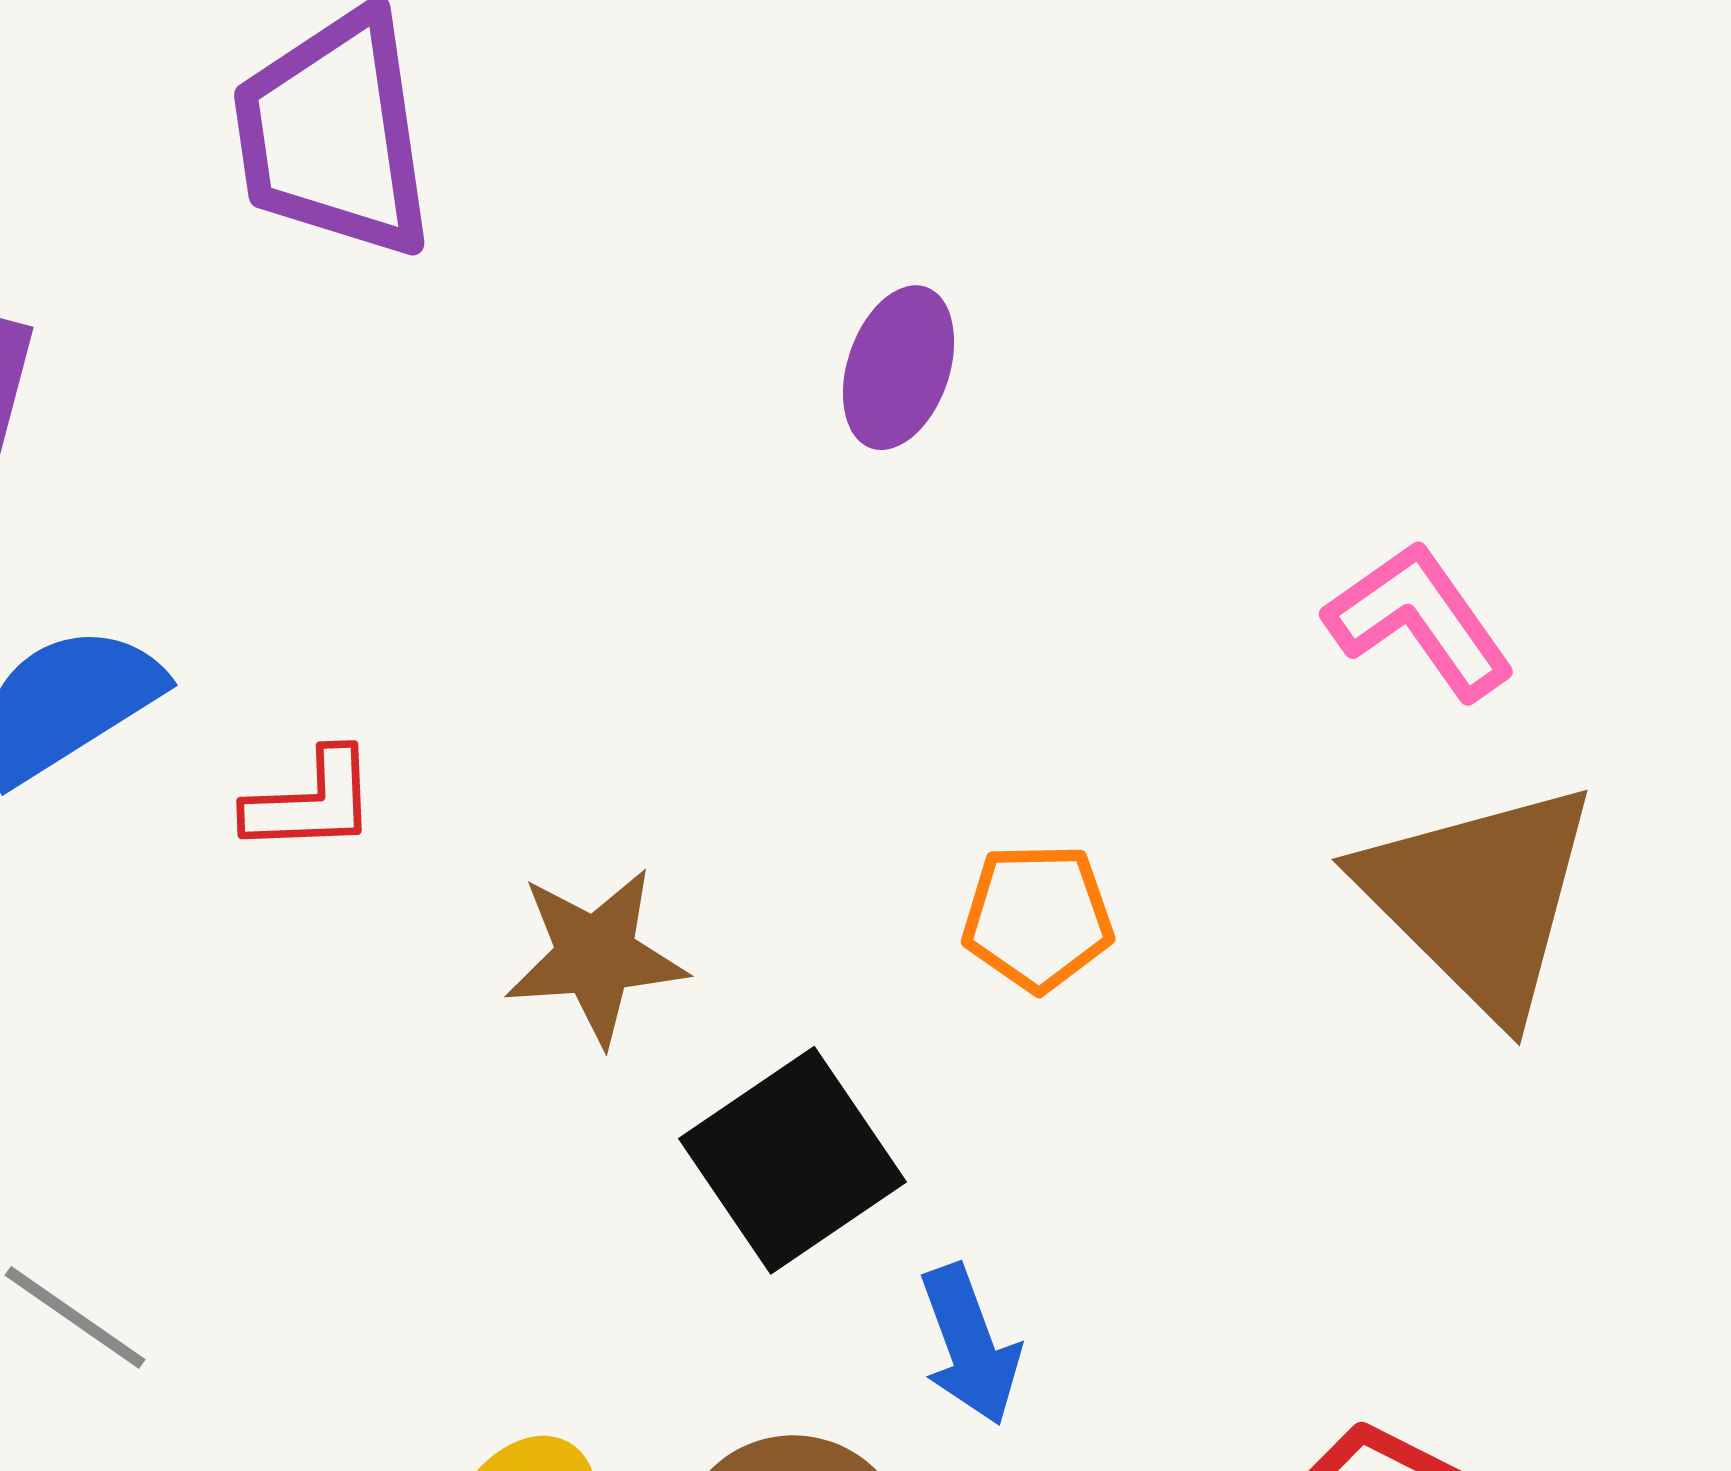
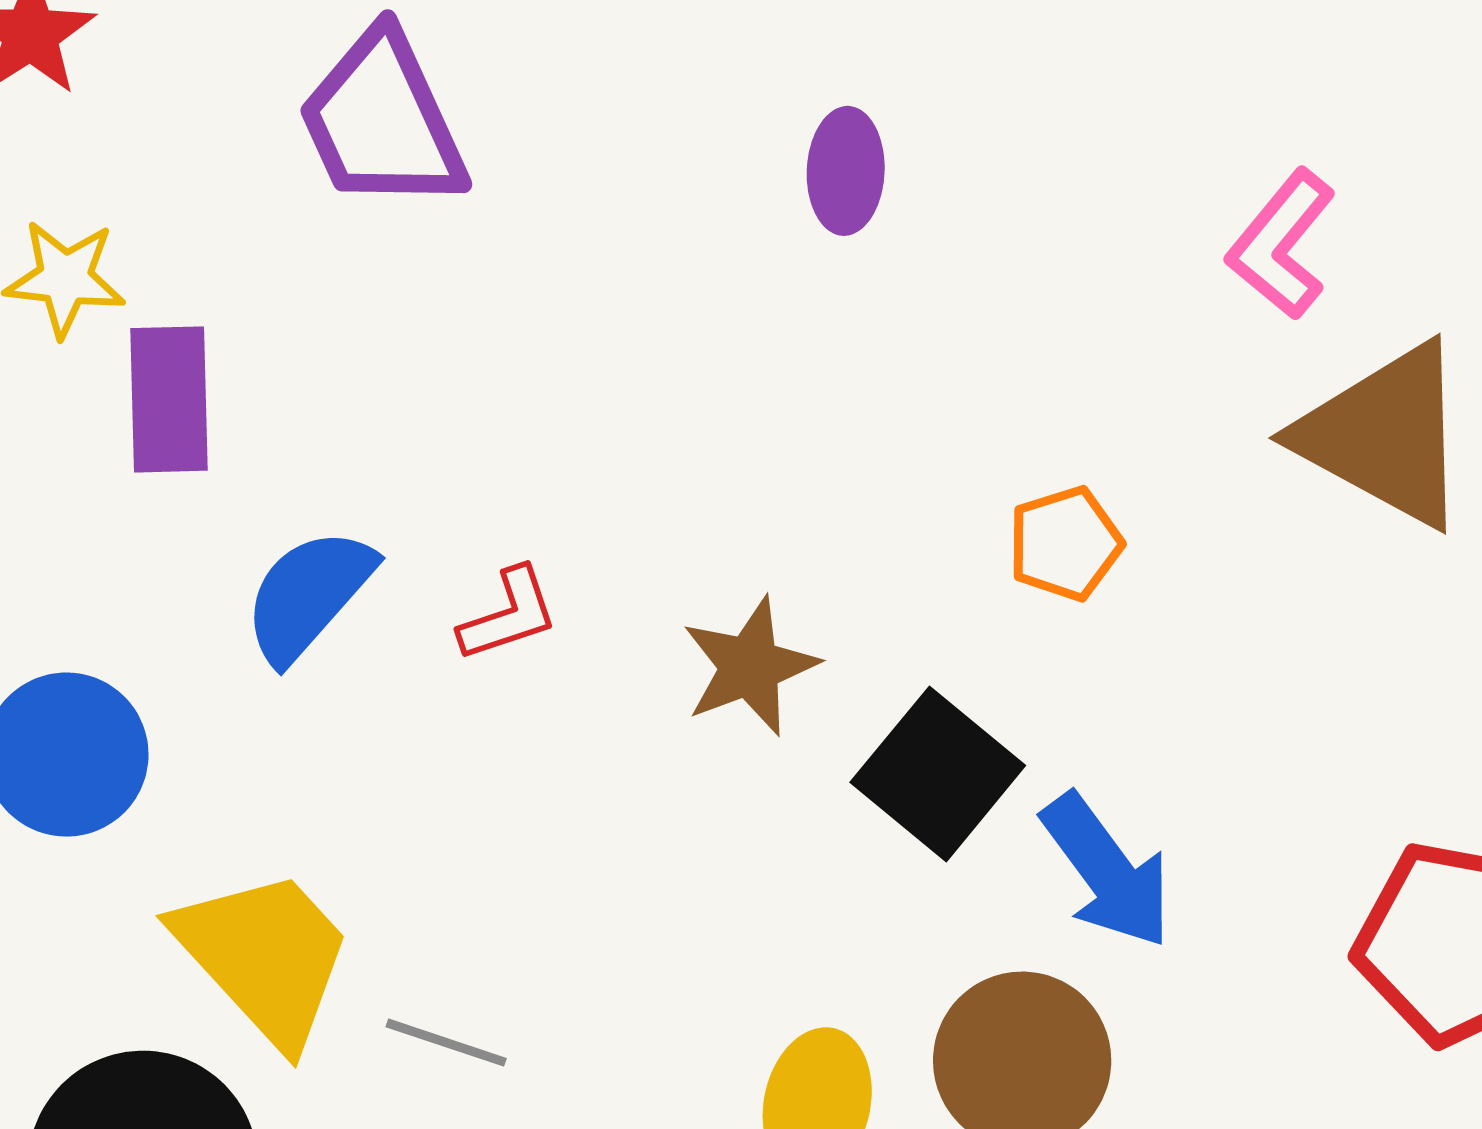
pink L-shape: (1420, 620) -> (1281, 244), turned -89
blue arrow: (970, 1345) -> (1107, 871), size x1.4

